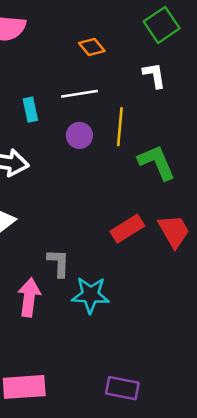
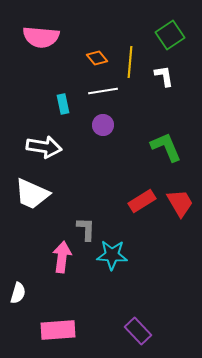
orange diamond: (92, 47) -> (97, 58), moved
yellow line: (120, 127) -> (130, 62), moved
purple rectangle: (122, 388) -> (138, 331), turned 36

